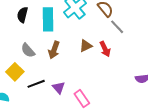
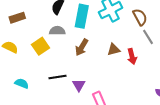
gray semicircle: (28, 50) -> (57, 31), moved, turned 119
yellow square: (15, 72) -> (41, 46), moved

